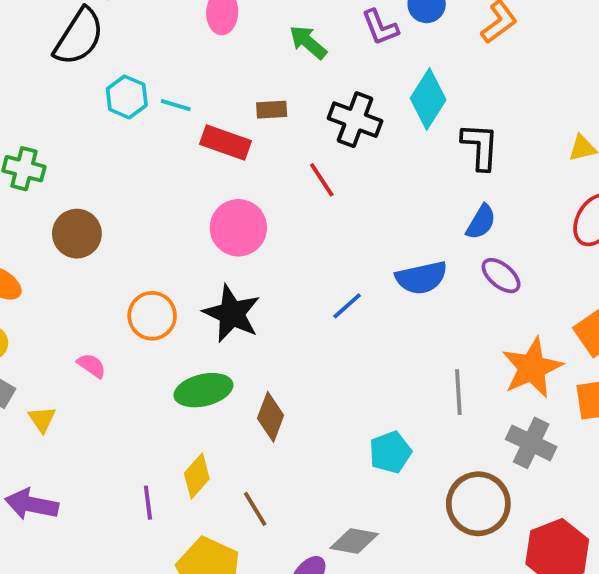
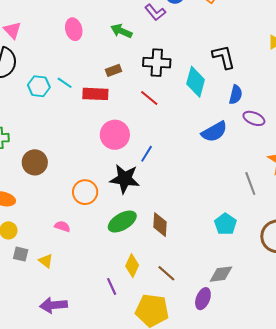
cyan diamond: (428, 99) -> (196, 82), moved
cyan line: (176, 105) -> (65, 83), turned 35
blue line: (347, 306) -> (147, 154), moved

